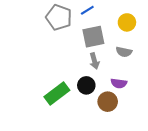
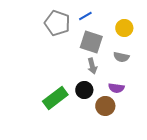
gray square: (93, 37) -> (91, 42), turned 30

